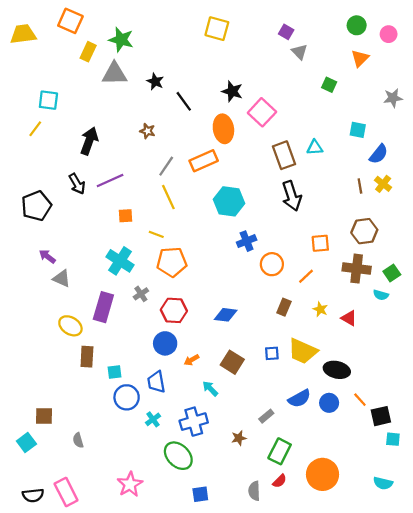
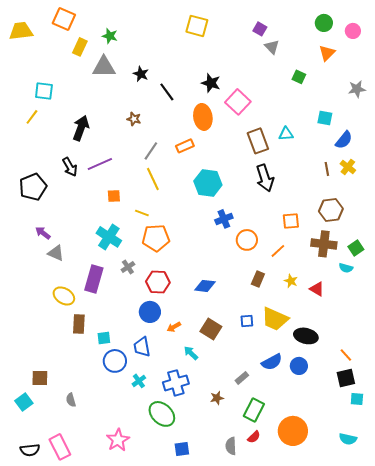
green star: (121, 40) -> (110, 36), size x0.7
orange rectangle: (204, 161) -> (185, 146), size x0.7
orange line: (360, 400) -> (346, 355), moved

